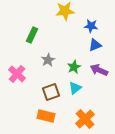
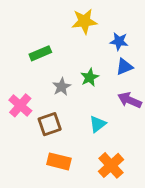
green rectangle: (32, 35) -> (40, 53), turned 42
green star: (74, 67) -> (90, 77), moved
brown square: (51, 92) -> (50, 124), moved

